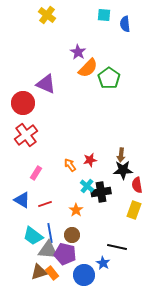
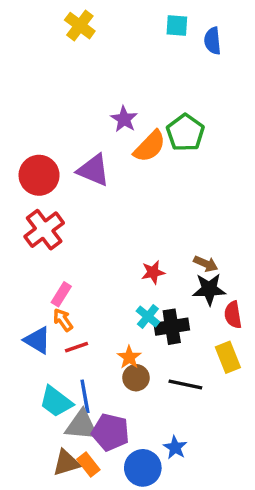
purple star: (78, 52) -> (124, 119), moved
orange semicircle: (88, 68) -> (150, 146), moved
purple triangle: (46, 84) -> (93, 170), moved
brown arrow: (121, 155) -> (206, 264), turned -72
orange arrow: (70, 165) -> (63, 320), moved
yellow rectangle: (134, 210) -> (228, 357), turned -42
brown circle: (72, 235) -> (136, 378), moved
black line: (117, 247) -> (185, 385), moved

